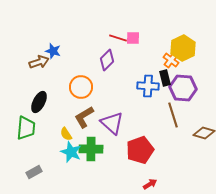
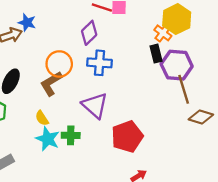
blue cross: (148, 86) -> (100, 63), moved
brown line: (173, 115) -> (184, 89), moved
brown L-shape: (84, 117) -> (51, 84), moved
green cross: (91, 149) -> (71, 135), size x0.7

